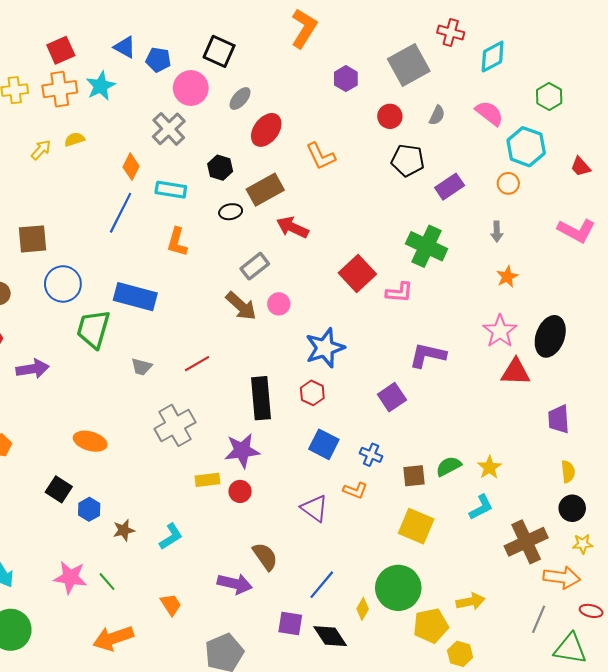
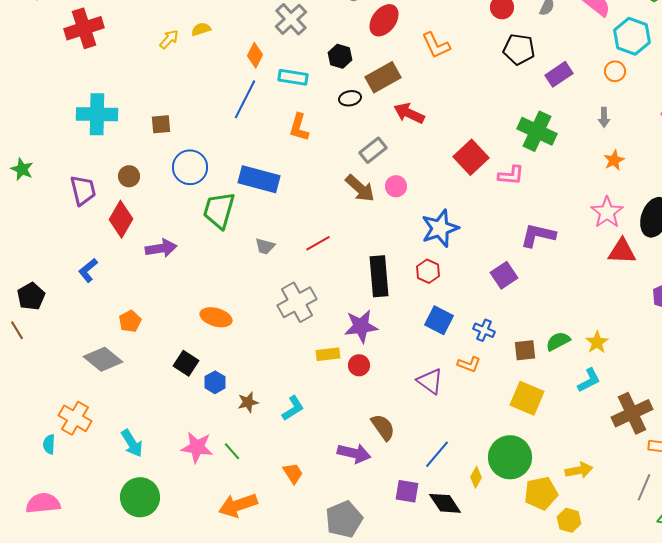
brown square: (33, 239) -> (161, 124), size x0.7

